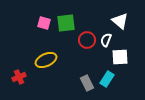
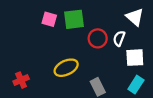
yellow ellipse: (46, 60) -> (66, 68), moved
cyan rectangle: (107, 79) -> (136, 85), moved

